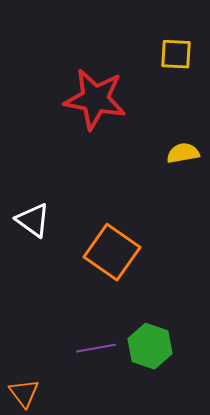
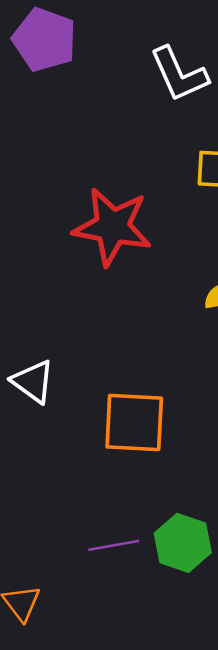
orange square: (112, 252) -> (134, 422), turned -32

